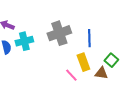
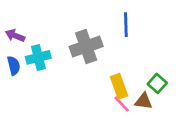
blue line: (89, 38) -> (126, 25), moved
pink line: (71, 75) -> (122, 104), moved

